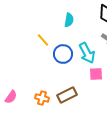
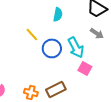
pink square: (96, 74) -> (85, 68), turned 32

